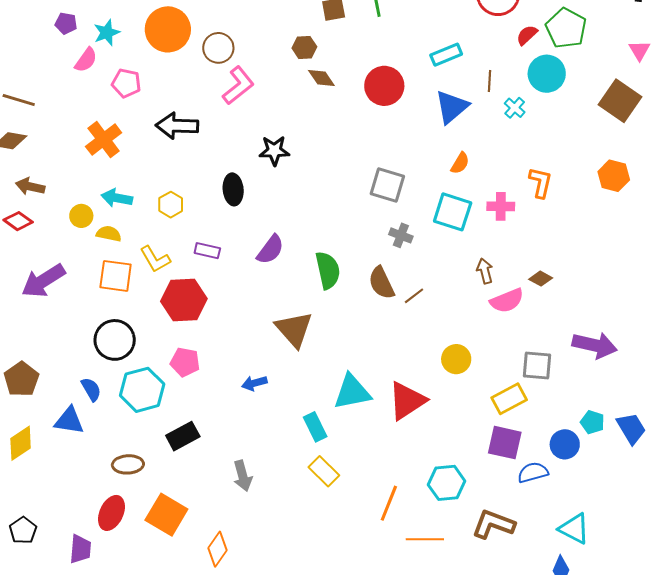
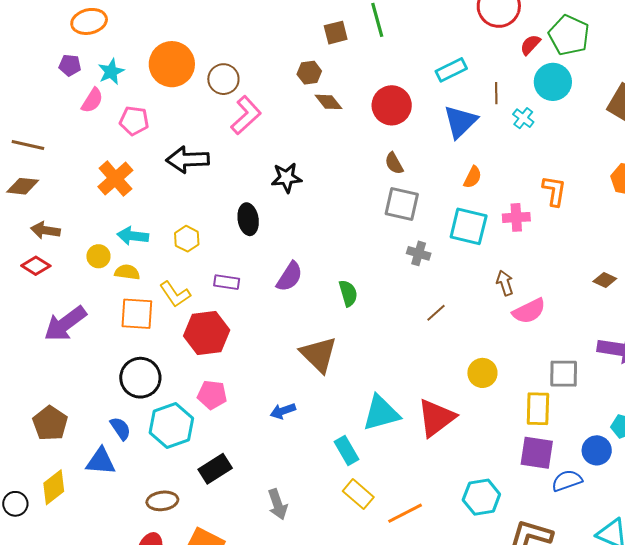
green semicircle: (328, 270) -> (348, 293), size x0.7
brown diamond: (541, 279) -> (605, 280), moved
brown semicircle: (381, 283) -> (394, 163), moved, size x0.7
yellow rectangle: (509, 399) -> (538, 409), turned -56
orange line: (389, 503) -> (405, 513), moved, turned 45

